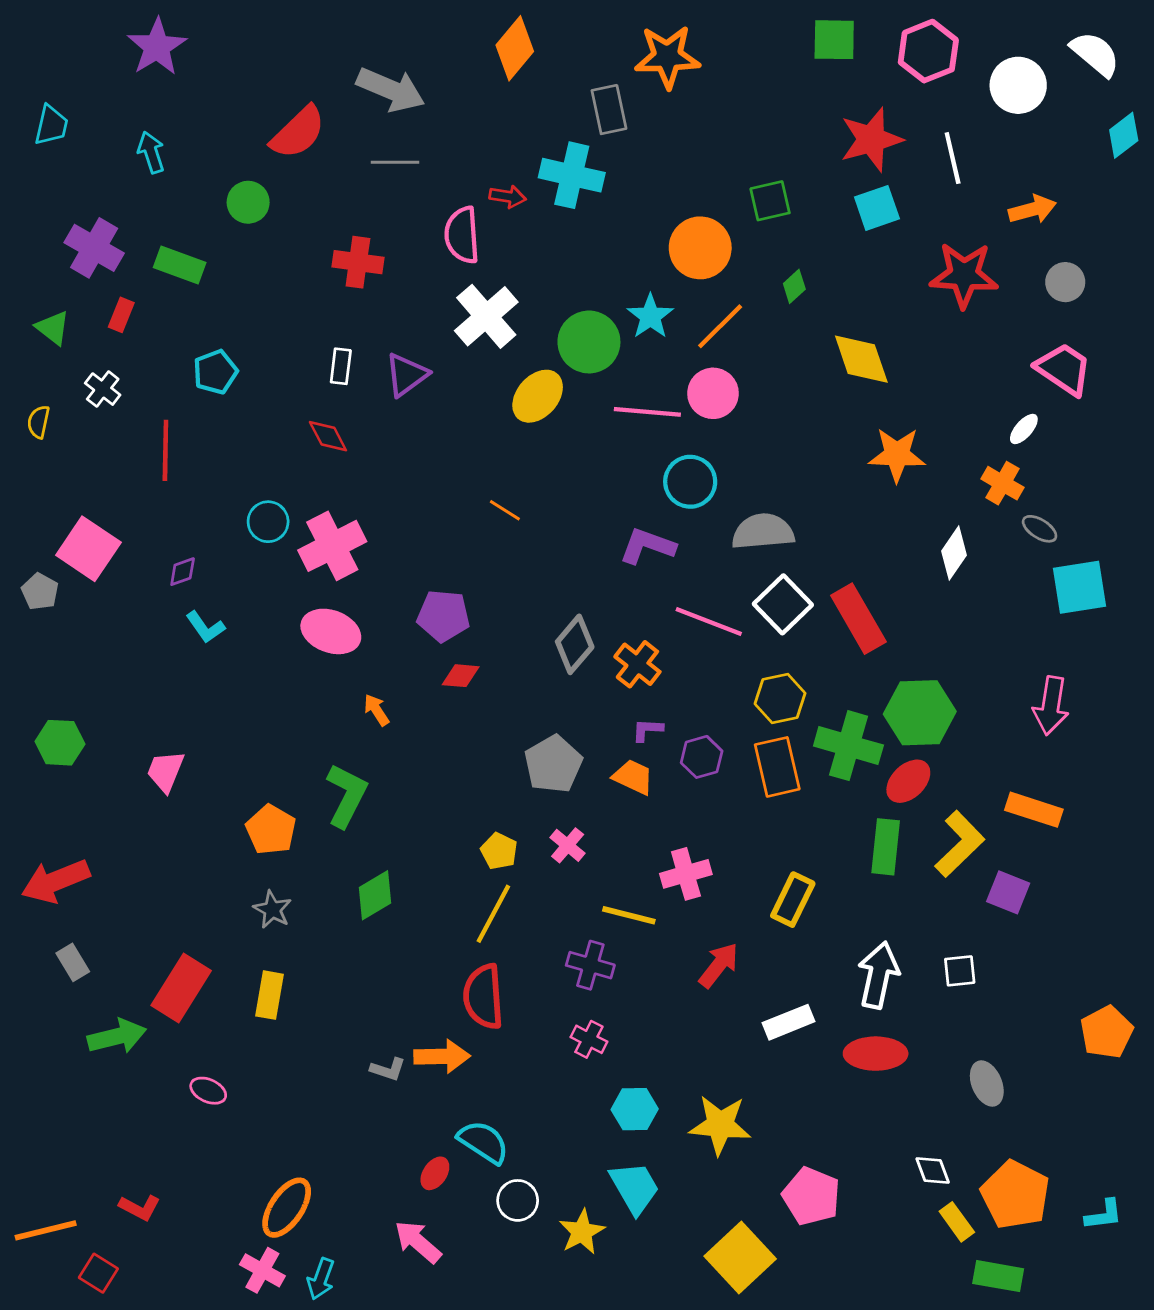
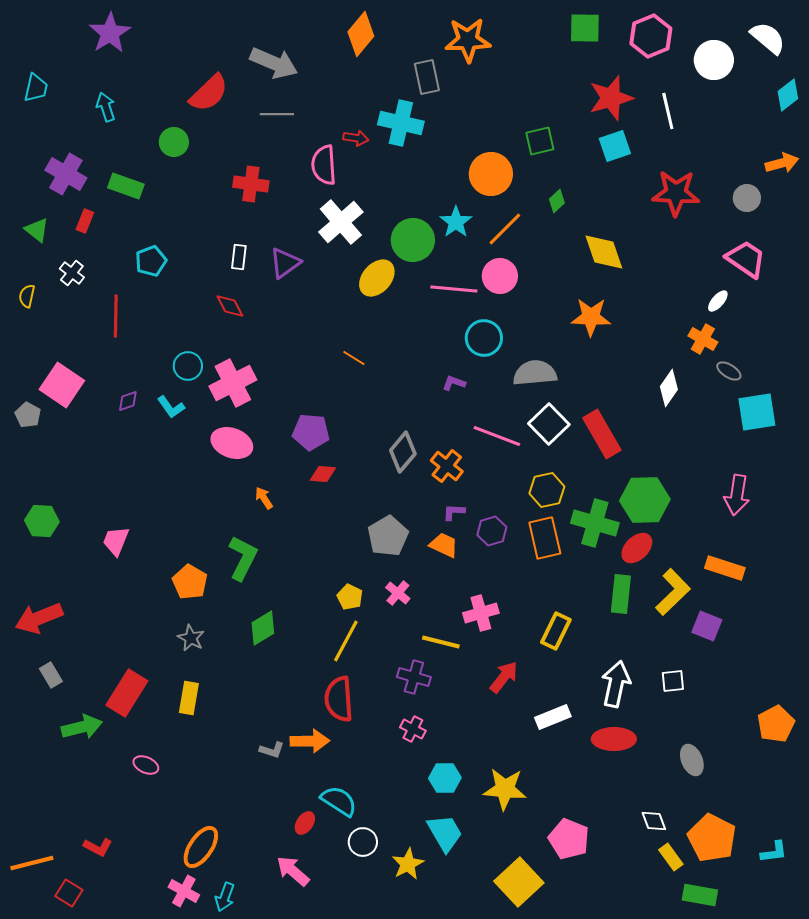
orange arrow: (1032, 209) -> (782, 163), moved
orange star: (897, 455) -> (591, 317), moved
purple L-shape: (647, 546) -> (454, 383), size x0.6
cyan L-shape: (205, 627) -> (171, 407), moved

